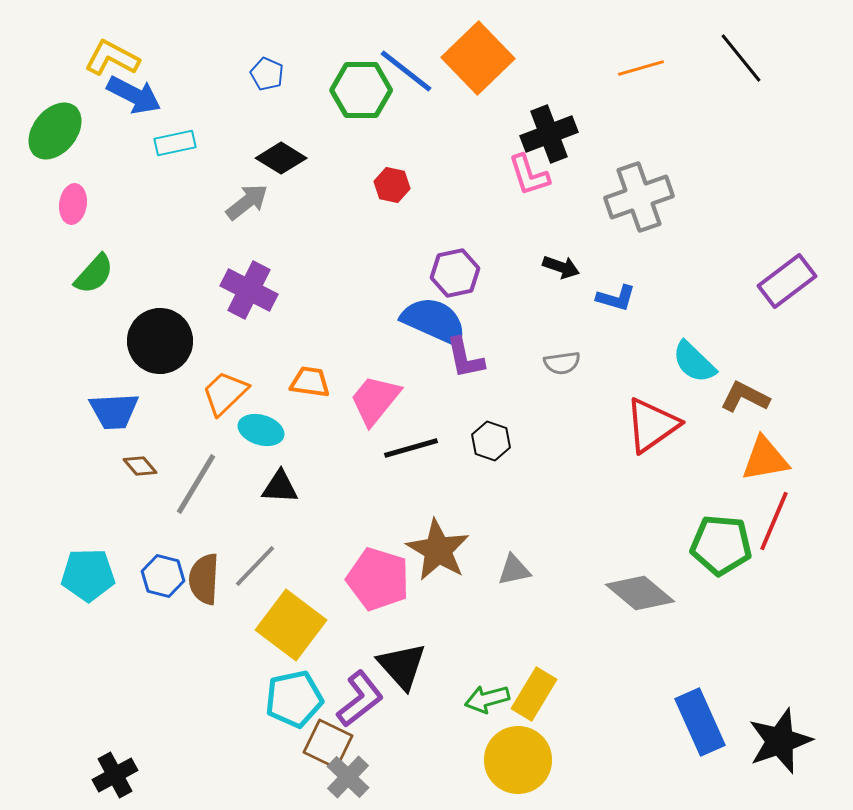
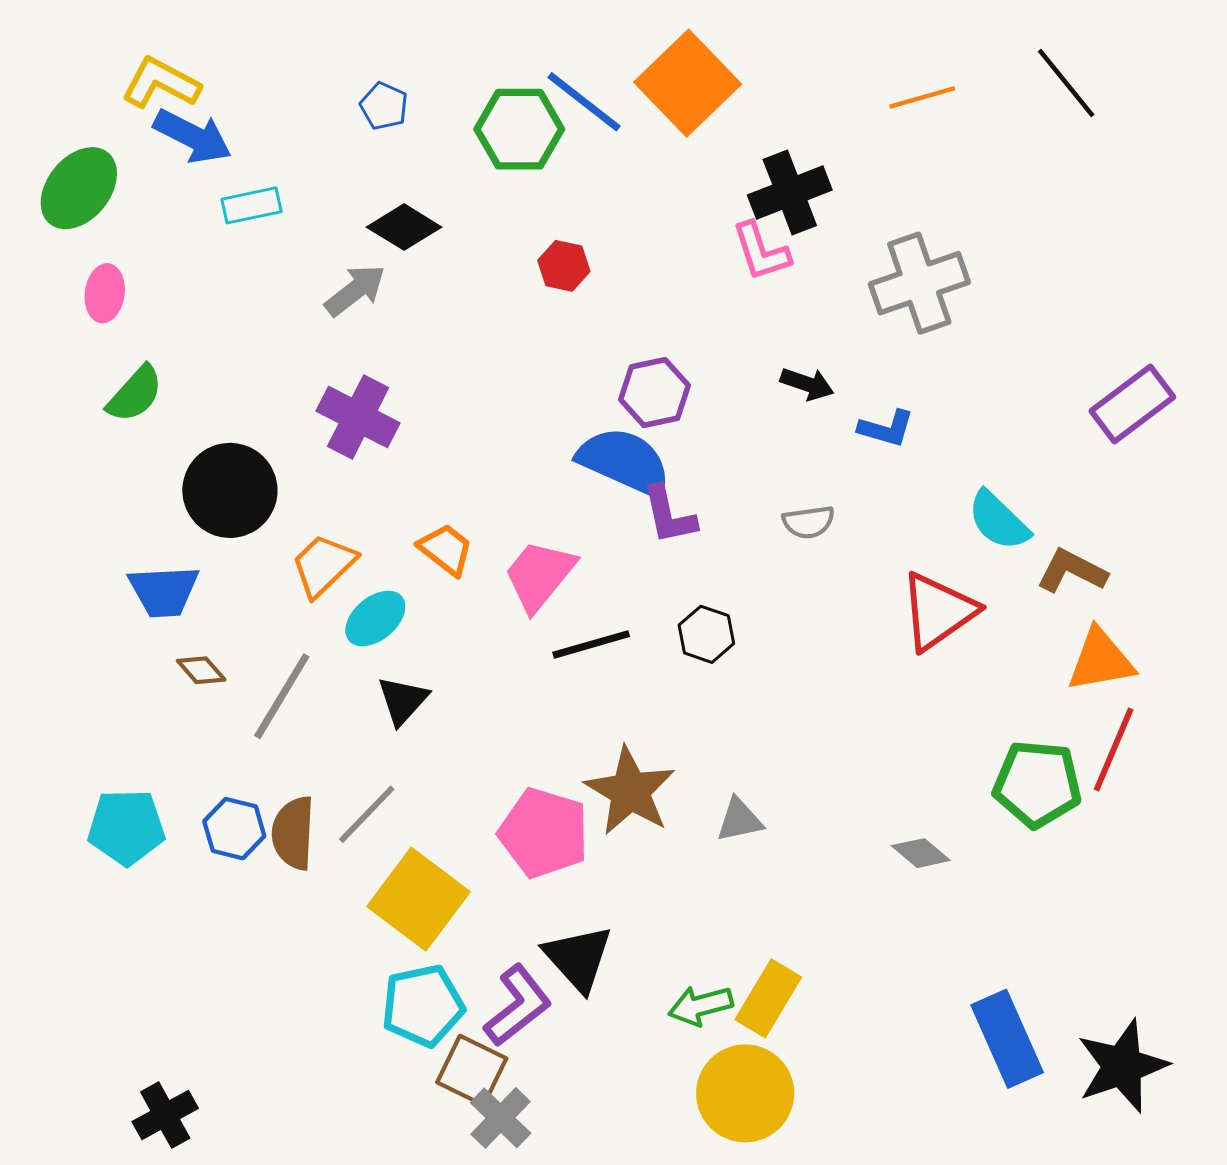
orange trapezoid: (310, 382) -> (446, 549), turned 30
cyan ellipse: (261, 430) -> (375, 618), turned -57
black triangle: (280, 487) -> (403, 701), turned -51
gray diamond: (640, 593) -> (921, 853), size x0.6

